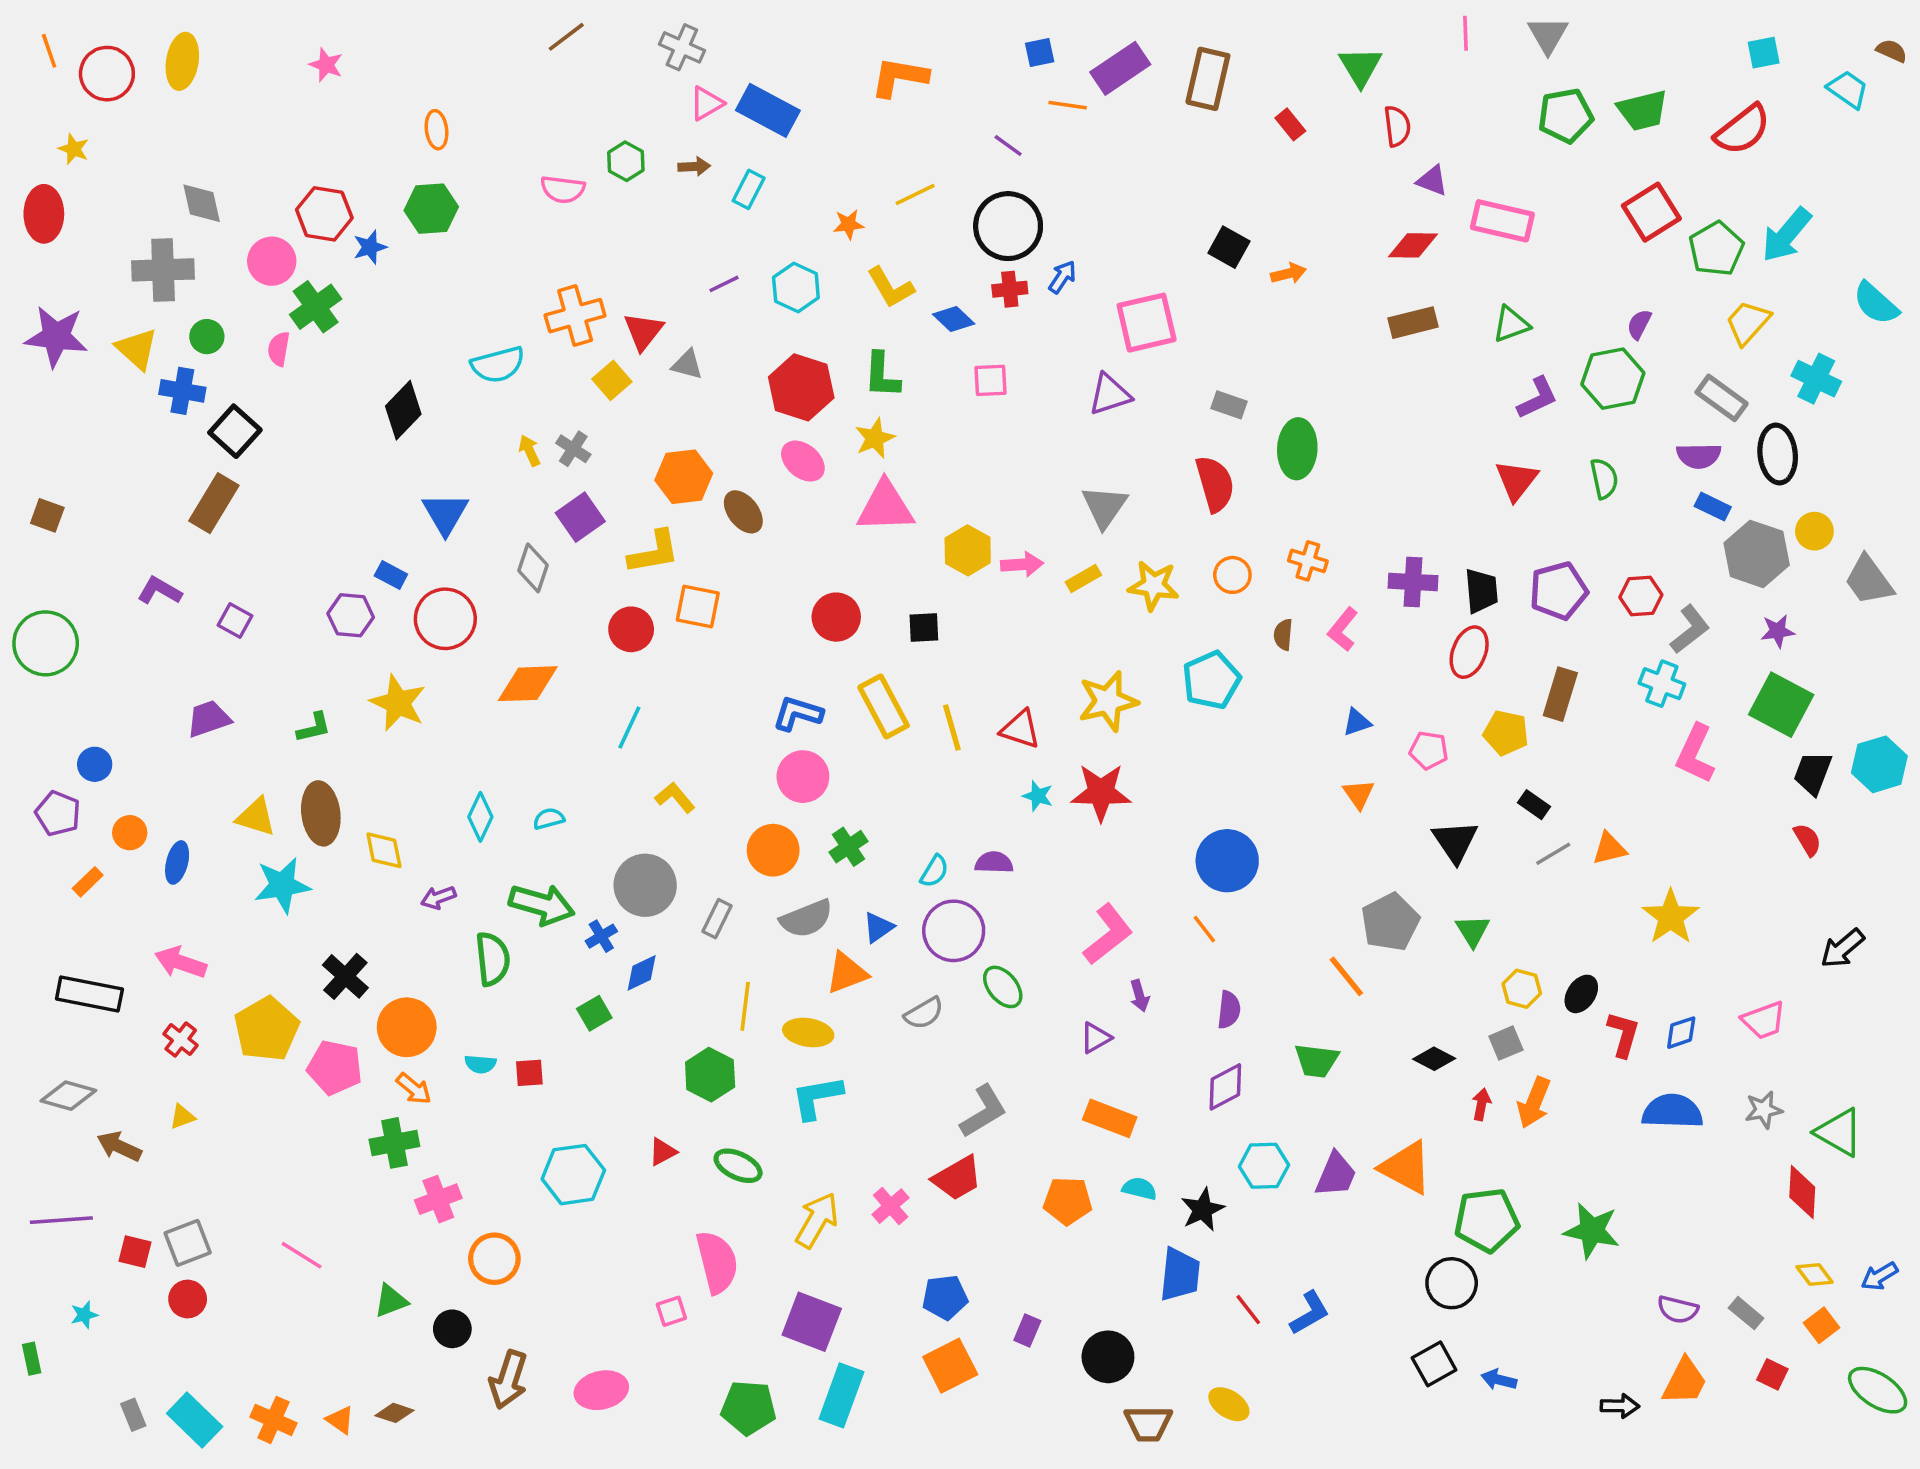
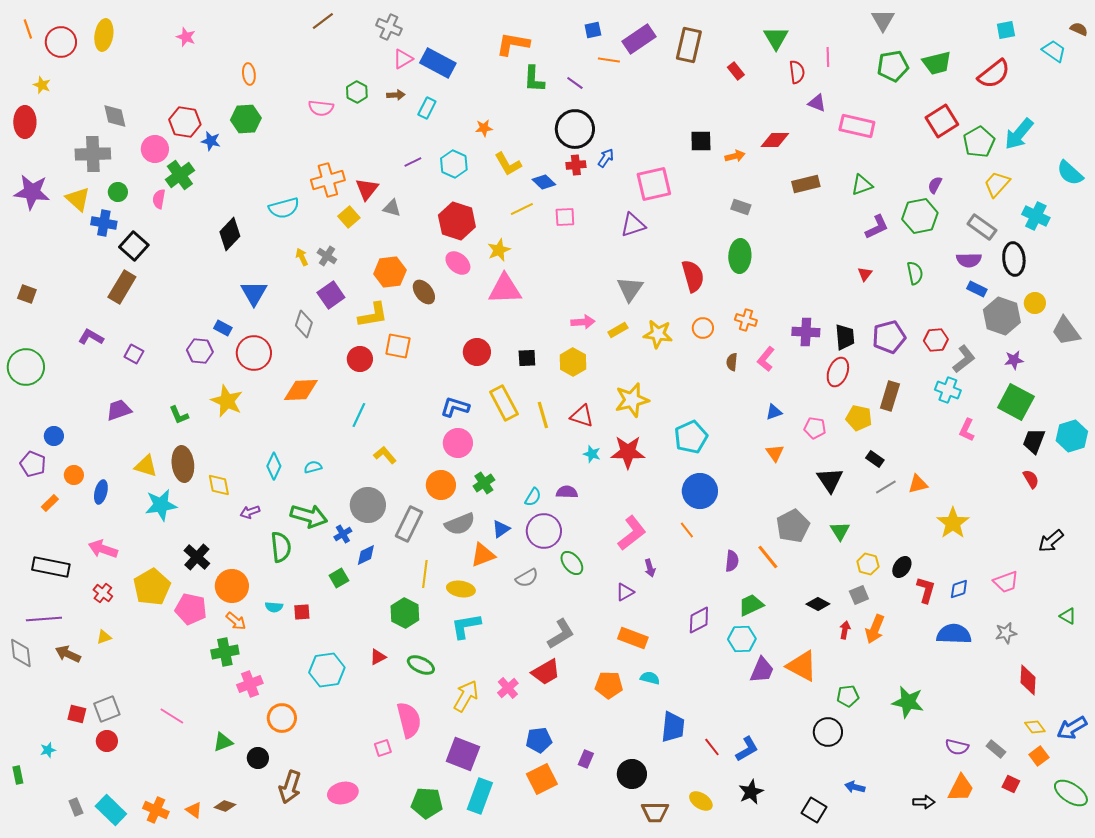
pink line: (1466, 33) -> (828, 57), moved
yellow line: (915, 195) -> (522, 209), moved
red diamond: (1413, 245) -> (775, 140), moved
blue star: (370, 247) -> (211, 141), turned 30
black square: (1229, 247) -> (701, 141), turned -30
green L-shape: (882, 375) -> (534, 79), moved
gray rectangle: (1229, 405) -> (741, 207), moved
red triangle: (1516, 480) -> (865, 274), size x0.6
yellow hexagon: (968, 550) -> (573, 362), moved
cyan pentagon: (1211, 680) -> (691, 437), moved
green L-shape: (314, 727) -> (179, 415), turned 80
pink L-shape: (1695, 754) -> (967, 430), size x0.7
gray rectangle: (717, 919) -> (409, 524), size x1.6
purple semicircle: (1229, 1010) -> (732, 561), moved
green trapezoid: (1317, 1061) -> (751, 605), turned 148
gray diamond: (68, 1096) -> (21, 653), moved, turned 68
green triangle: (1839, 1132) -> (1068, 616), moved, size x0.6
cyan hexagon: (1264, 1166) -> (742, 639), moved
black star: (1203, 1210) -> (751, 792), moved
purple line: (61, 1220) -> (44, 619), moved
green pentagon: (1487, 1220) -> (848, 696), size x0.6
blue arrow: (1879, 1276) -> (1072, 728), size x1.4
black square: (1434, 1364) -> (814, 810), moved, turned -30

